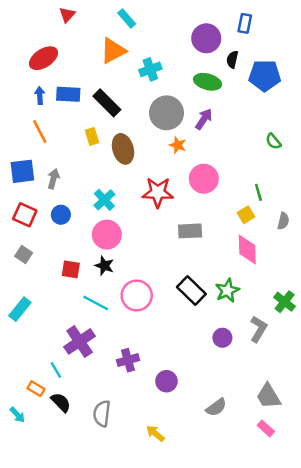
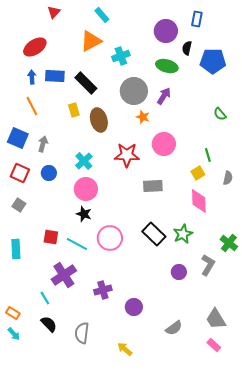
blue square: (22, 171) -> (18, 138), turned 30
red square: (71, 269) -> (51, 237), moved
cyan rectangle: (20, 309) -> (16, 249), turned -42
orange rectangle: (36, 389) -> (13, 313), moved

